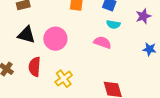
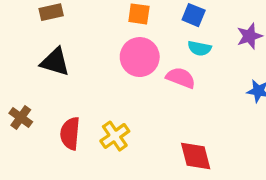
pink circle: (55, 39) -> (140, 57), moved
red semicircle: (35, 67) -> (70, 133), moved

